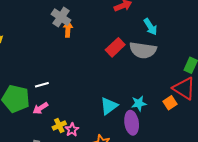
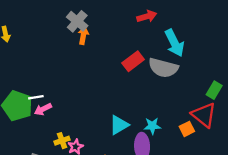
cyan arrow: (150, 27) -> (174, 43), size x1.4
white line: (42, 85) -> (36, 97), moved
pink arrow: (40, 108) -> (43, 109), moved

